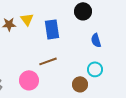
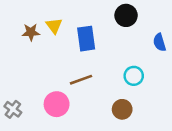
blue semicircle: (96, 40) -> (159, 42), moved
cyan circle: (95, 69) -> (134, 76), moved

